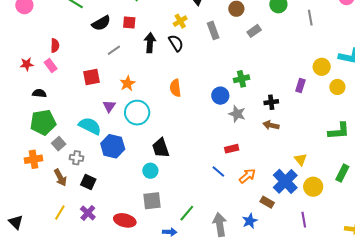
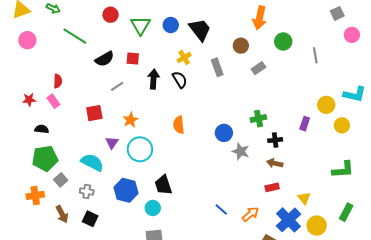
green cross: (242, 79) -> (258, 119), moved
blue hexagon: (113, 146) -> (126, 190), moved
red rectangle: (232, 149) -> (272, 187), moved
gray cross: (77, 158) -> (87, 192), moved

